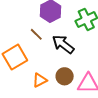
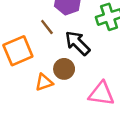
brown circle: (65, 76) -> (64, 69), moved

